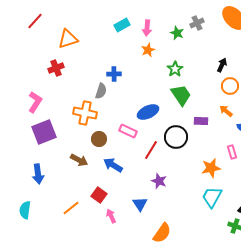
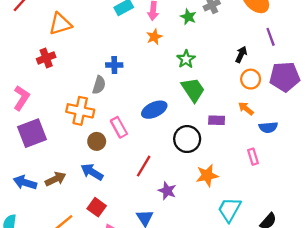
pink rectangle: (128, 131) -> (119, 127), moved, turned 36
red line: (151, 150) -> (144, 166), moved
brown arrow: (79, 160) -> (56, 179), moved, turned -54
blue arrow: (113, 165) -> (92, 172), moved
orange star: (211, 168) -> (207, 175), moved
blue arrow: (38, 174) -> (25, 183), turned 114

